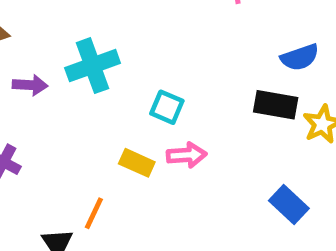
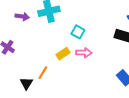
yellow rectangle: (137, 163) -> (63, 54), turned -64

